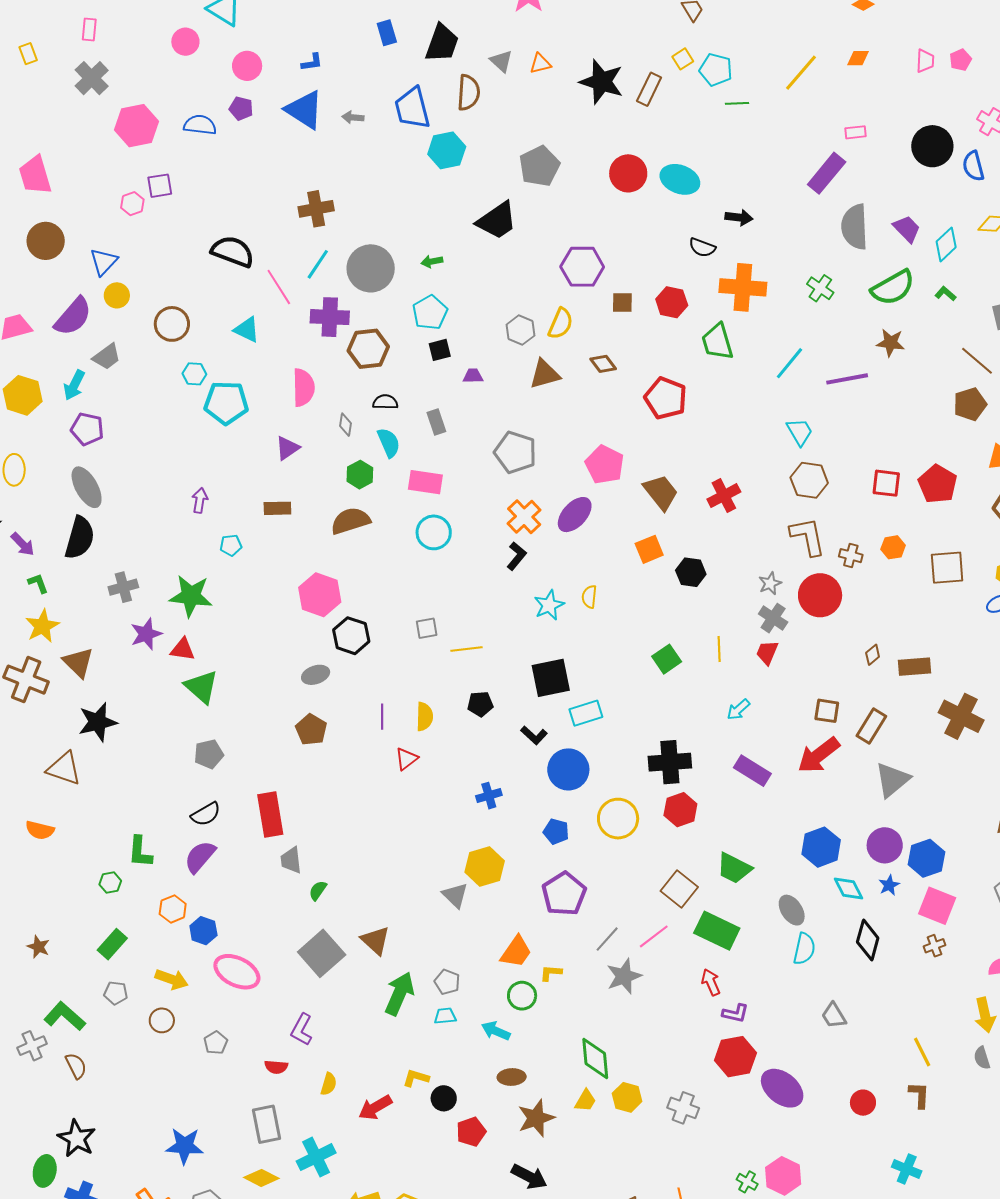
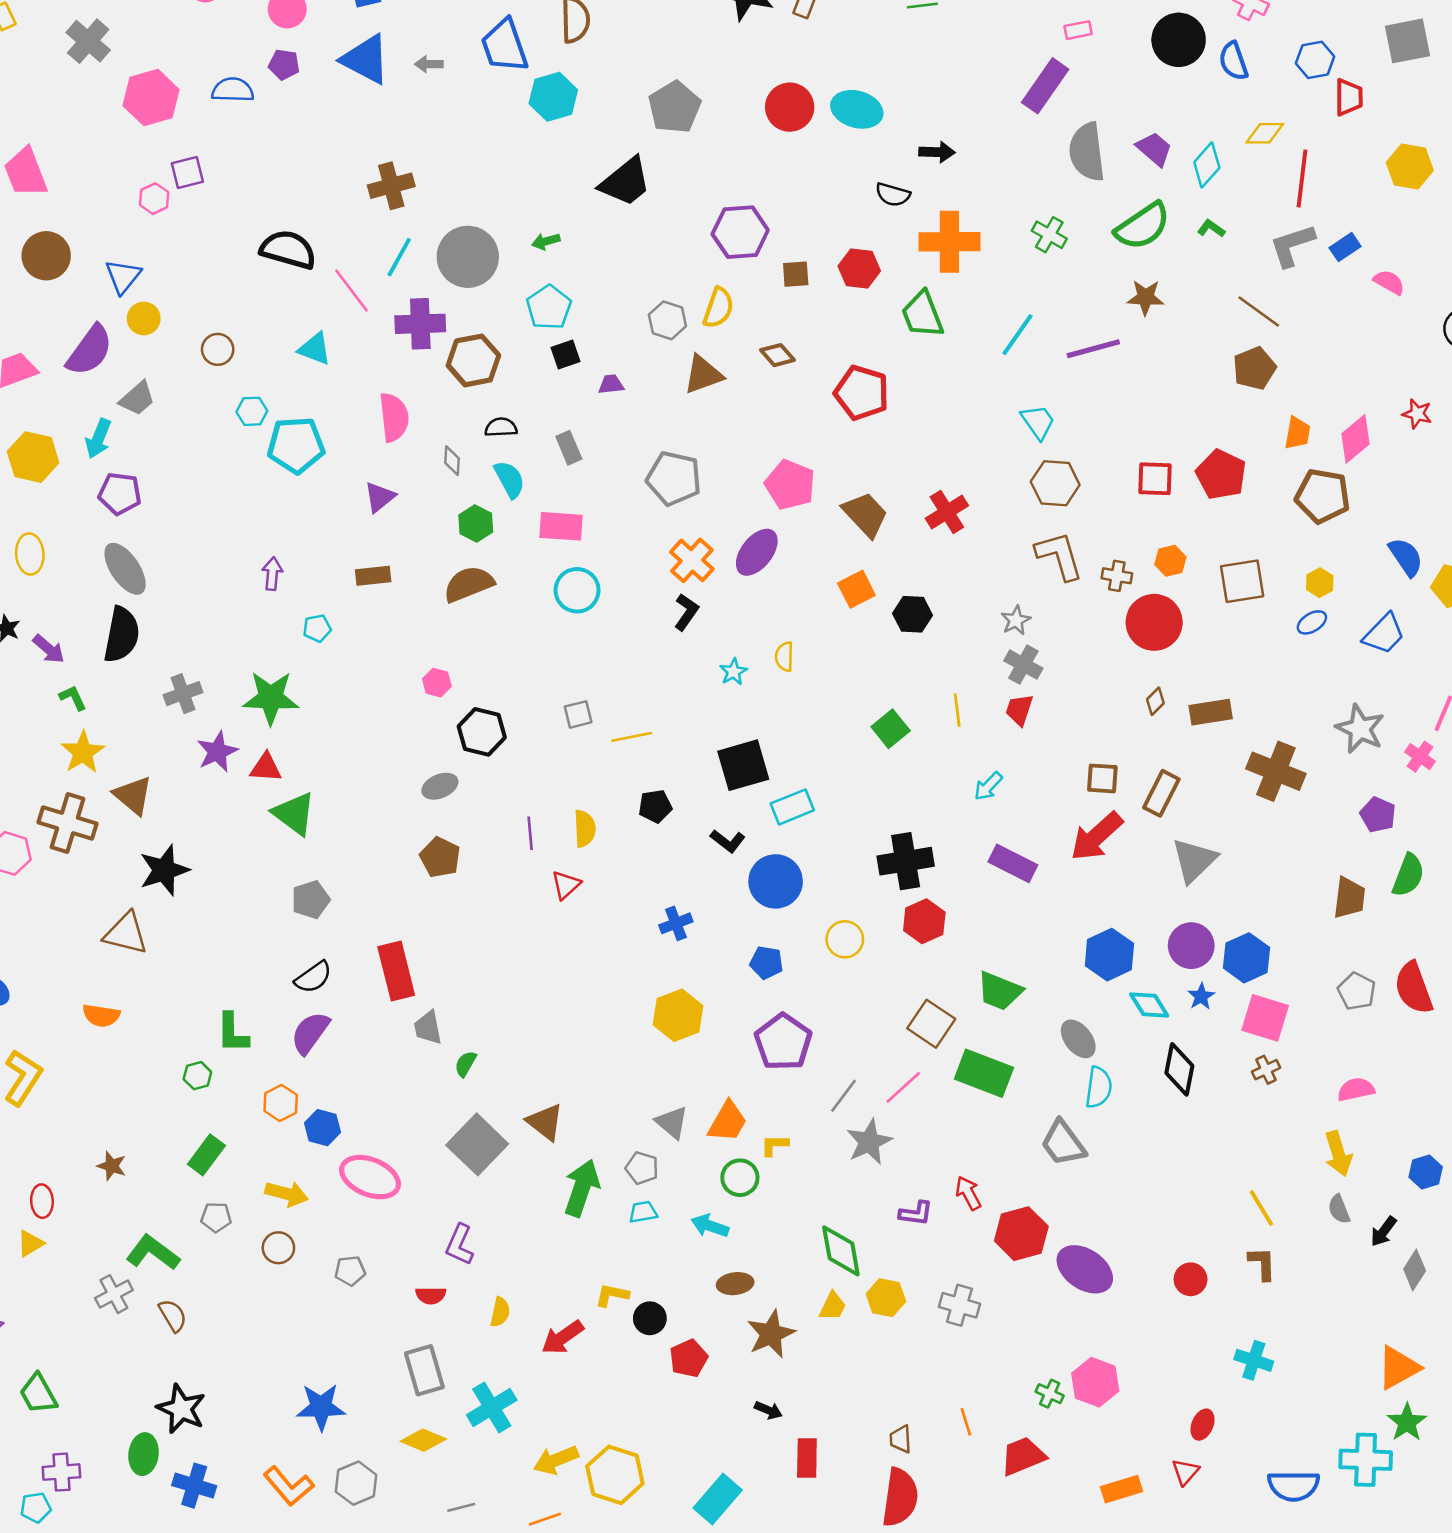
brown circle: (172, 324) -> (218, 349), size x0.7
pink hexagon: (320, 595) -> (437, 683), size x0.5
red circle: (820, 595) -> (1154, 622), moved
cyan star: (549, 605) -> (733, 672), size x0.7
yellow circle: (618, 819) -> (845, 939), size x0.7
gray triangle: (455, 895) -> (672, 1122), moved
red arrow: (711, 982) -> (968, 1193), moved
purple L-shape: (735, 1013) -> (916, 1213), moved
gray trapezoid: (834, 1016) -> (1063, 1143), moved, size x1.4
gray pentagon: (216, 1043) -> (350, 1271), turned 30
black arrow: (529, 1177) -> (768, 1410), size x0.6

